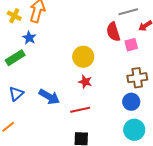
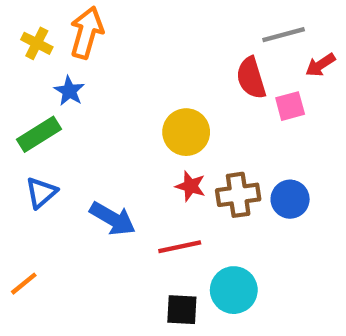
brown cross: (137, 78) -> (238, 195), moved
blue triangle: (16, 94) -> (41, 193), moved
blue circle: (131, 102) -> (290, 199), moved
cyan circle: (134, 130) -> (234, 290), moved

